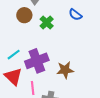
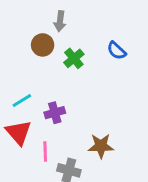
purple cross: (37, 61) -> (55, 113), size x0.6
brown star: (65, 70) -> (101, 146), moved

